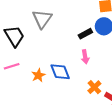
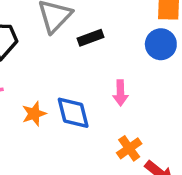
black rectangle: (85, 34) -> (90, 38), moved

